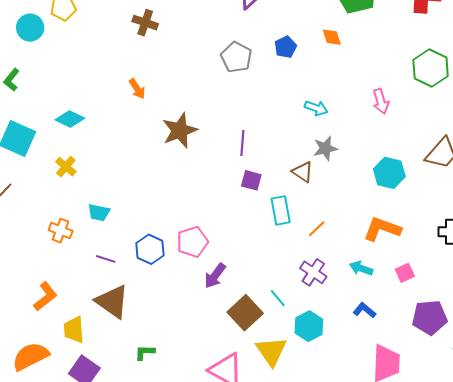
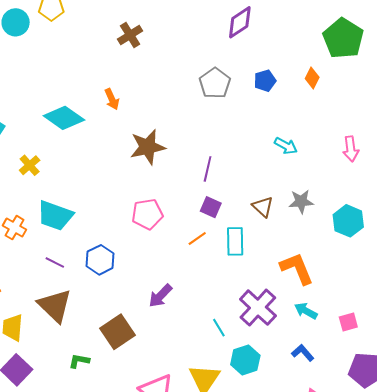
brown cross: (145, 23) -> (130, 35), turned 30
orange diamond: (332, 37) -> (312, 78), turned 35
cyan diamond: (70, 119) -> (64, 118), moved, size x1.4
gray star: (325, 148) -> (301, 202), moved
cyan trapezoid: (99, 212) -> (55, 216), size x1.6
orange line: (317, 229) -> (197, 239), moved
orange L-shape: (382, 229) -> (297, 268), moved, turned 39
pink pentagon: (192, 242) -> (147, 214), moved
purple cross: (313, 272) -> (258, 308), size x1.4
brown square: (245, 313) -> (118, 332), moved

